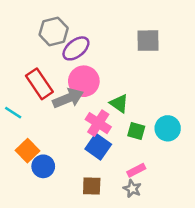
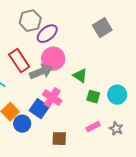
gray square: (148, 41) -> (102, 28), turned -30
pink cross: (98, 123) -> (52, 98), moved
blue square: (98, 147) -> (39, 109), moved
gray star: (132, 189) -> (116, 129), moved

